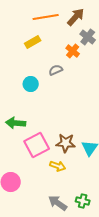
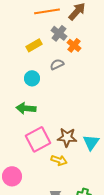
gray cross: (88, 37) -> (59, 33), moved
yellow rectangle: (33, 42) -> (34, 45), moved
green arrow: (16, 123) -> (26, 108), moved

